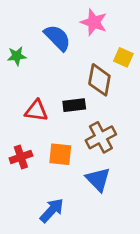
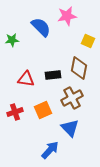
pink star: (94, 22) -> (67, 16), turned -30
brown diamond: (99, 80) -> (79, 68), moved
orange square: (60, 154) -> (43, 110), turned -30
blue arrow: (52, 210) -> (50, 150), moved

